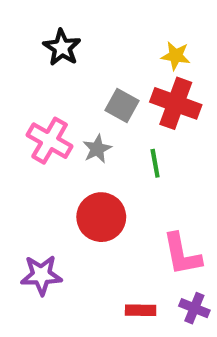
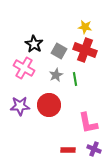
black star: (62, 48) -> (34, 44), moved
gray star: (97, 149) -> (56, 75), moved
purple star: (41, 275) -> (20, 106), moved

